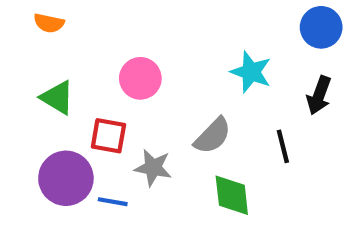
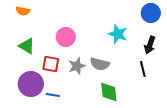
gray semicircle: (213, 136) -> (100, 64), turned 60
black line: (283, 146) -> (143, 69), moved
gray star: (153, 168) -> (77, 66), moved, turned -30

